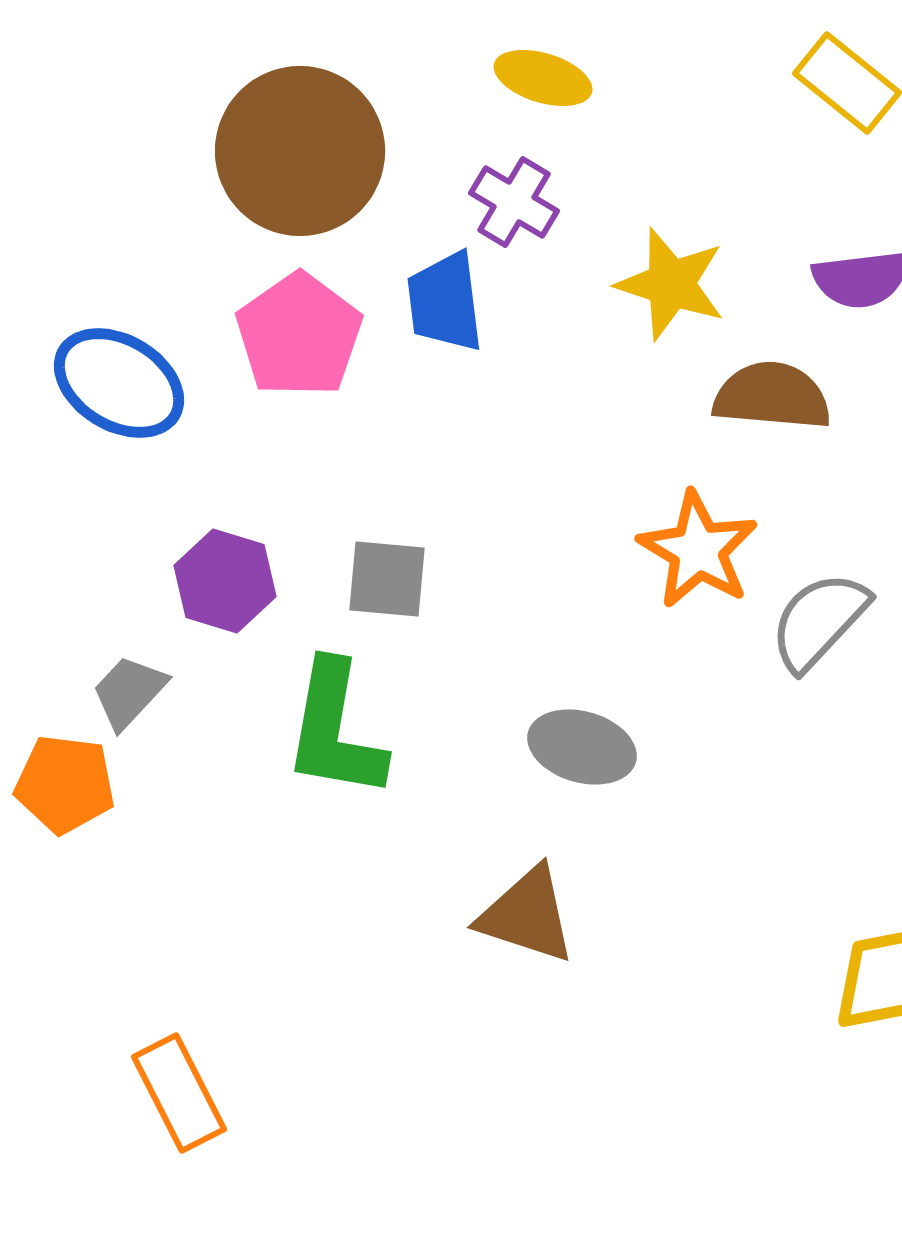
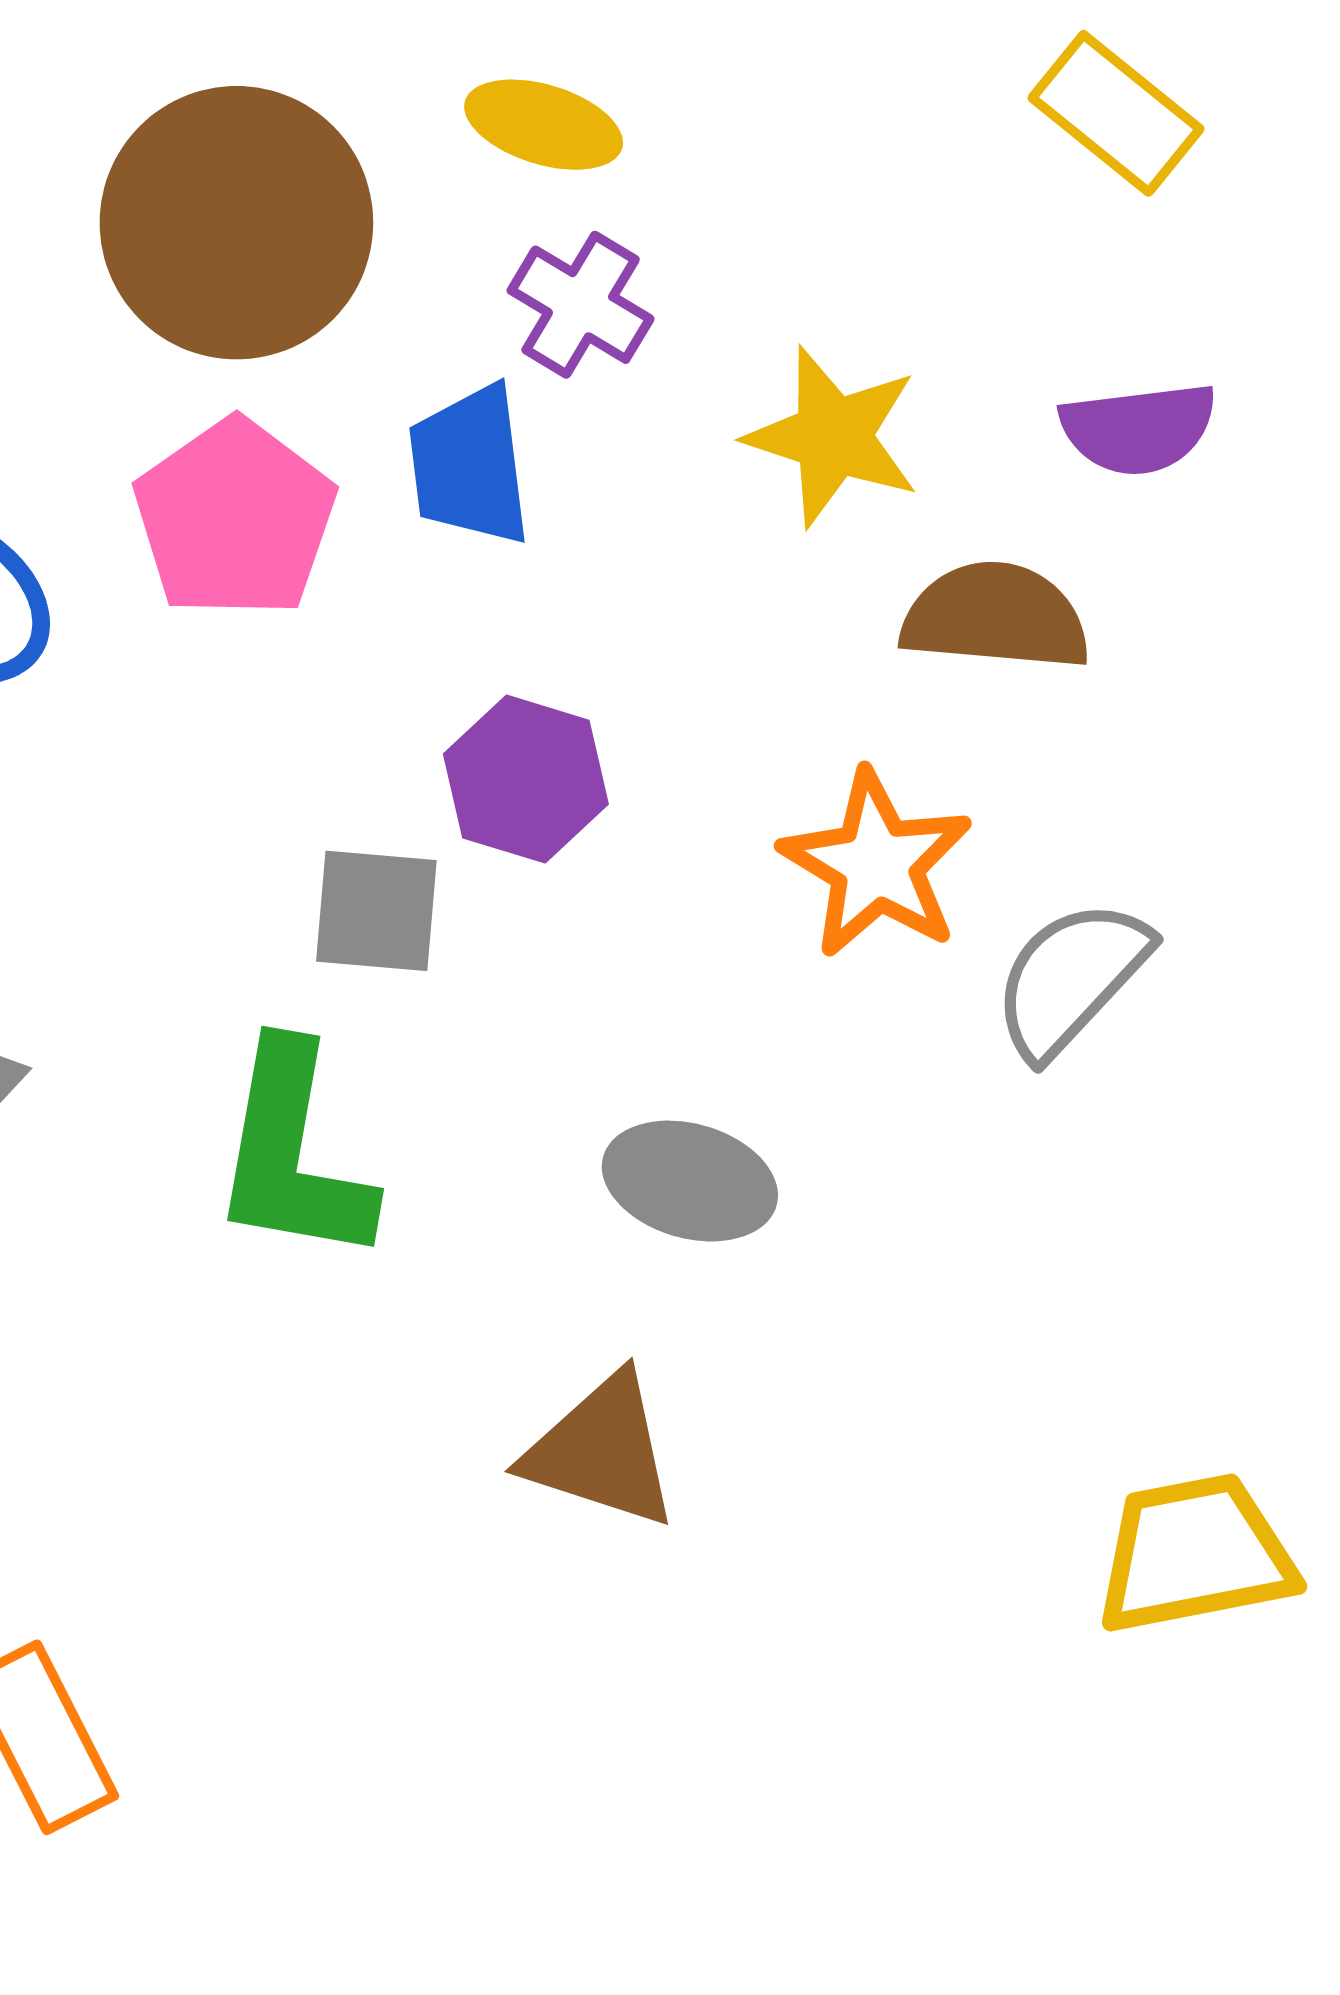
yellow ellipse: (543, 78) -> (544, 125), moved
purple hexagon: (225, 581) -> (526, 779), moved

